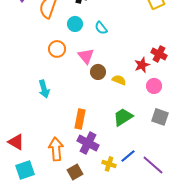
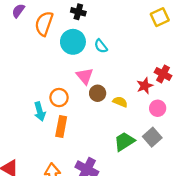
cyan circle: (75, 24) -> (73, 42), size x1.5
orange circle: (57, 49) -> (59, 98), moved
gray square: (160, 117) -> (152, 137), moved, turned 30
orange rectangle: (80, 119) -> (61, 126), moved

